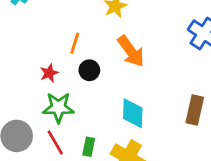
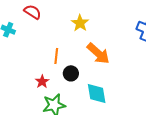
cyan diamond: (133, 113) -> (97, 94), moved

